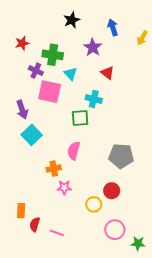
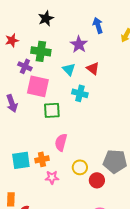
black star: (72, 20) -> (46, 18), moved
cyan triangle: (71, 74) -> (69, 69), moved
green square: (80, 118) -> (52, 110), moved
cyan square: (32, 135) -> (21, 160), moved, turned 36
gray pentagon: (121, 156) -> (115, 161), moved
yellow circle: (94, 204) -> (80, 167), moved

